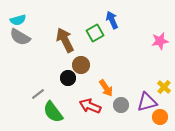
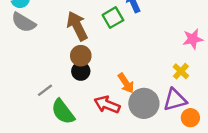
pink star: (160, 41) -> (193, 39), moved
brown circle: (81, 65) -> (81, 56), moved
yellow cross: (164, 87) -> (181, 71), moved
gray circle: (121, 105) -> (144, 103), size x1.6

